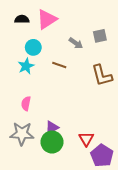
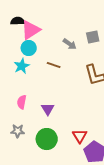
pink triangle: (47, 19) -> (31, 30), moved
purple triangle: (52, 127) -> (48, 109), moved, turned -32
gray star: (22, 134) -> (18, 131), size x0.6

